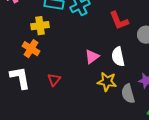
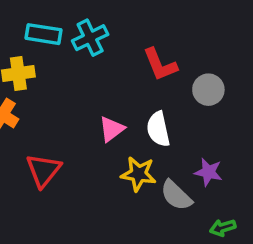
red triangle: (54, 80) -> (43, 170), size x1.5
gray semicircle: (128, 94) -> (176, 195), turned -30

